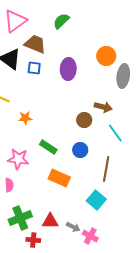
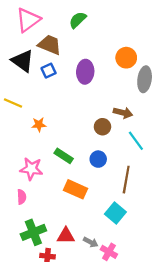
blue square: (34, 68) -> (49, 71), turned -32

